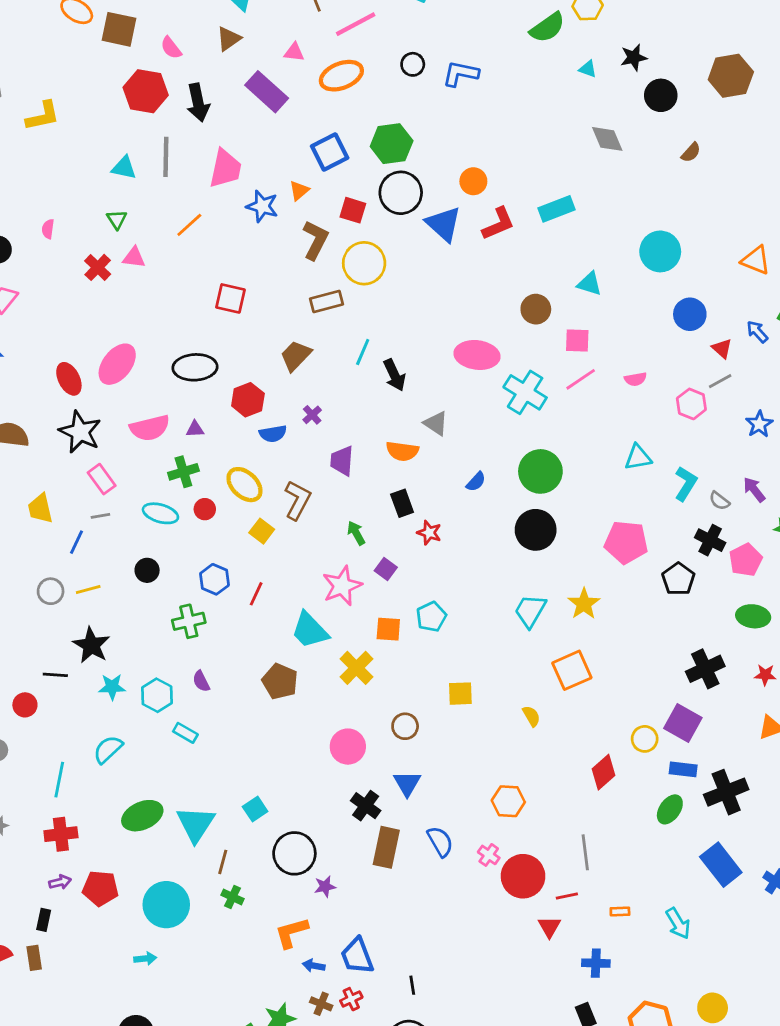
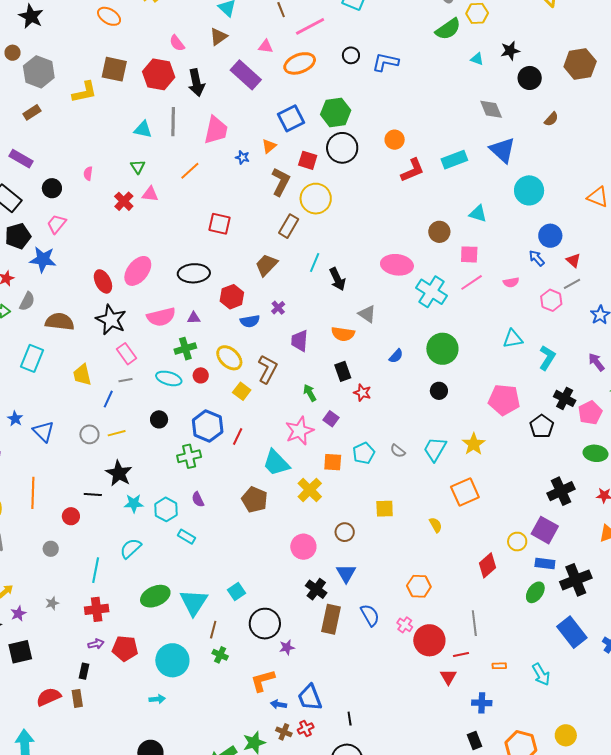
brown square: (119, 29) -> (114, 69), moved
blue star: (262, 206) -> (242, 157), size x0.6
blue triangle: (444, 224) -> (502, 150), moved
brown rectangle: (327, 301) -> (289, 226), turned -45
blue arrow: (757, 332) -> (537, 258), moved
gray semicircle: (719, 501) -> (398, 451), moved
black circle: (536, 530) -> (439, 391), size x0.6
blue hexagon: (215, 579) -> (208, 426), size x1.4

